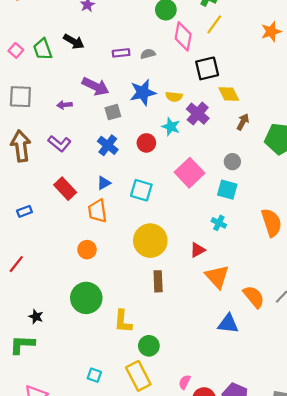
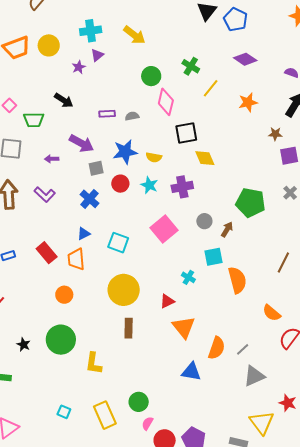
yellow line: (214, 24) -> (211, 88), moved
green trapezoid: (43, 49) -> (34, 120), moved, turned -75
purple cross: (198, 114) -> (182, 187), moved, turned 35
brown arrow: (243, 122) -> (227, 229), moved
red circle: (146, 143) -> (120, 184), moved
red rectangle: (65, 189) -> (47, 253), moved
cyan square: (227, 190) -> (214, 257), moved, turned -30
orange semicircle: (254, 297) -> (217, 348), turned 55
black star: (36, 317) -> (24, 345), moved
green circle: (149, 346) -> (139, 402), moved

